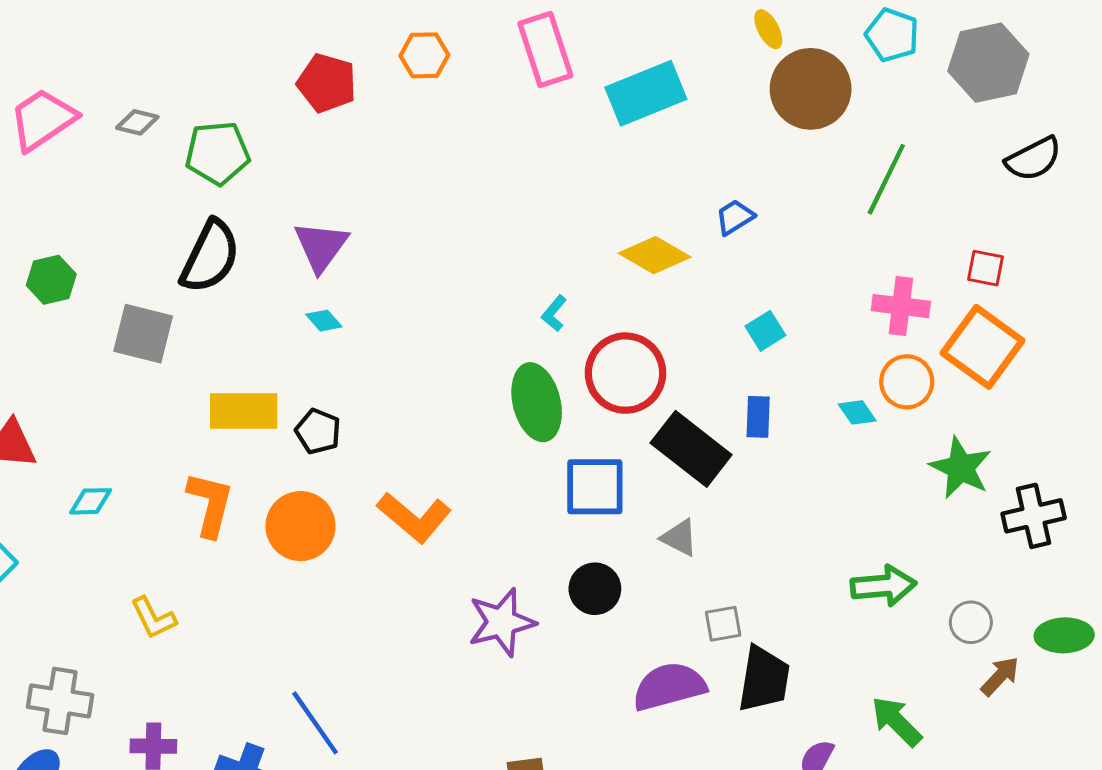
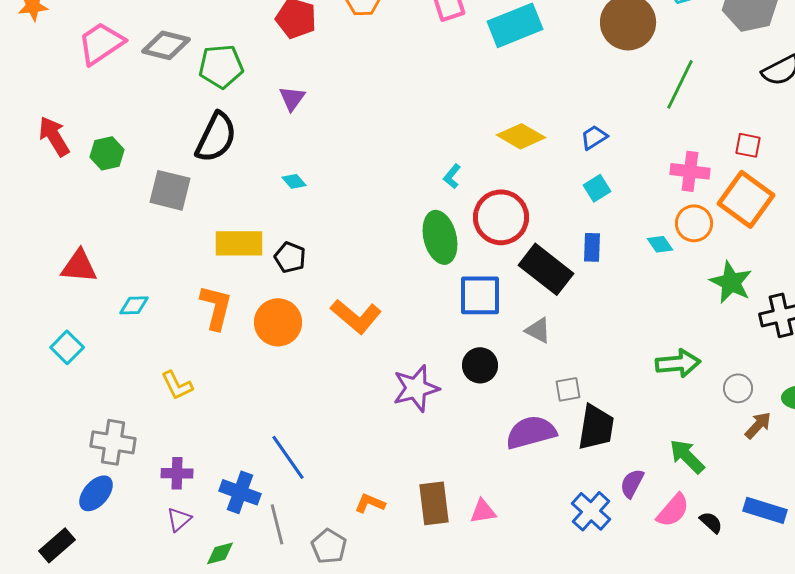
gray diamond: (137, 122) -> (166, 45), size x1.6
blue trapezoid: (735, 217) -> (594, 137), moved
purple triangle: (321, 246) -> (292, 98), moved, size x0.7

